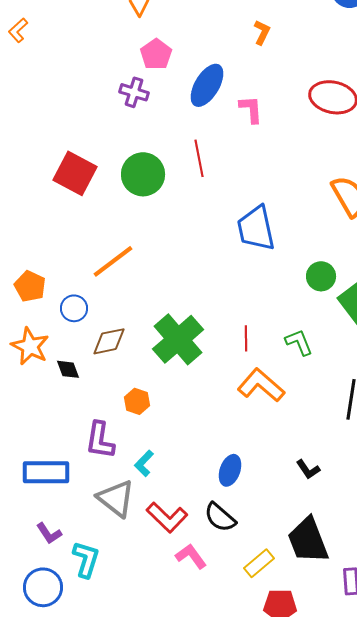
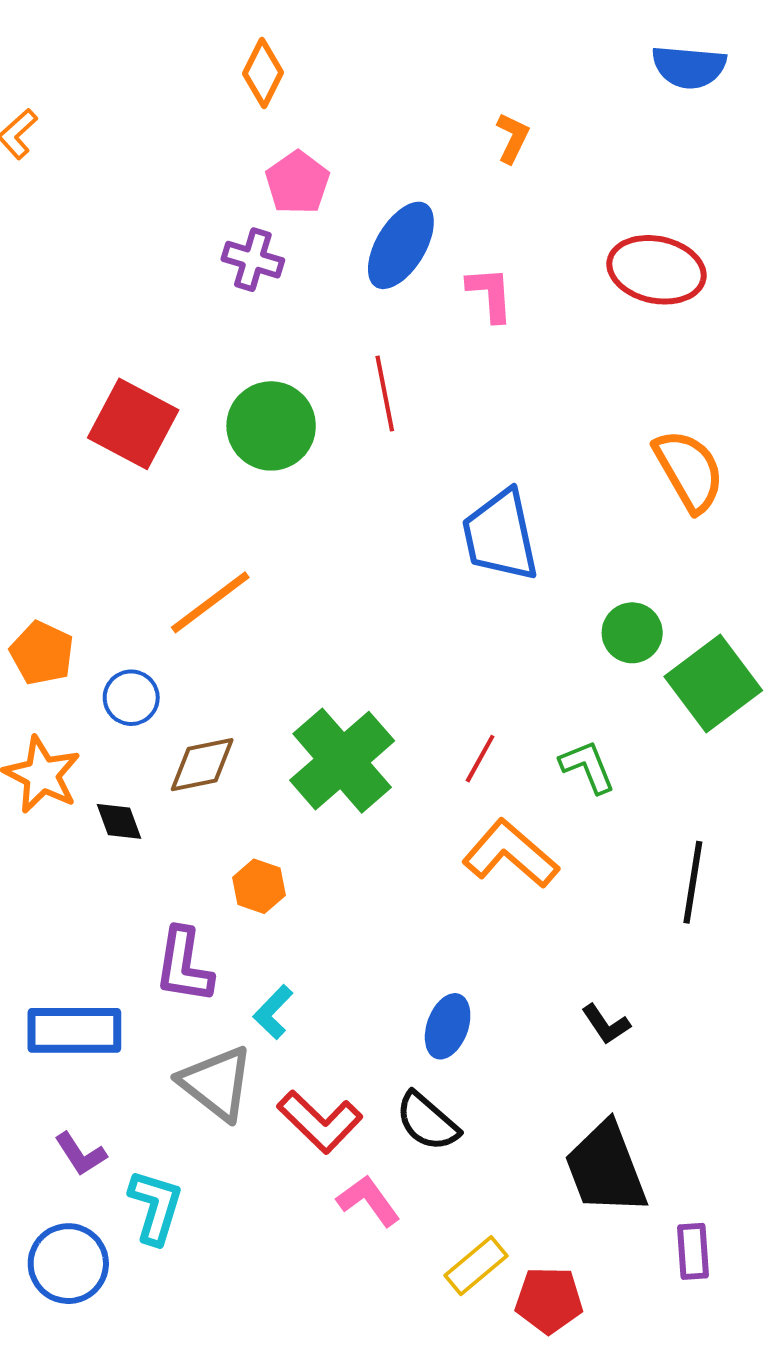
red line: (246, 338) -> (480, 759), turned 30
yellow rectangle: (259, 563) -> (476, 1266), moved

